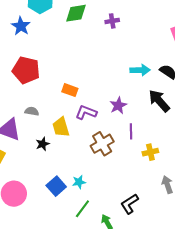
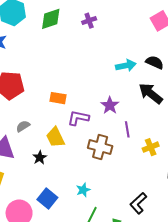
gray semicircle: (32, 111) -> (23, 126), turned -32
brown cross: (102, 144) -> (100, 147), turned -35
blue square: (56, 186) -> (47, 199), moved

